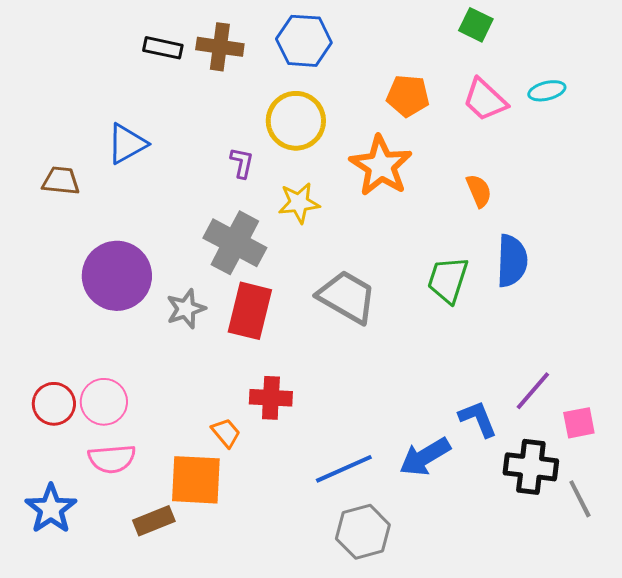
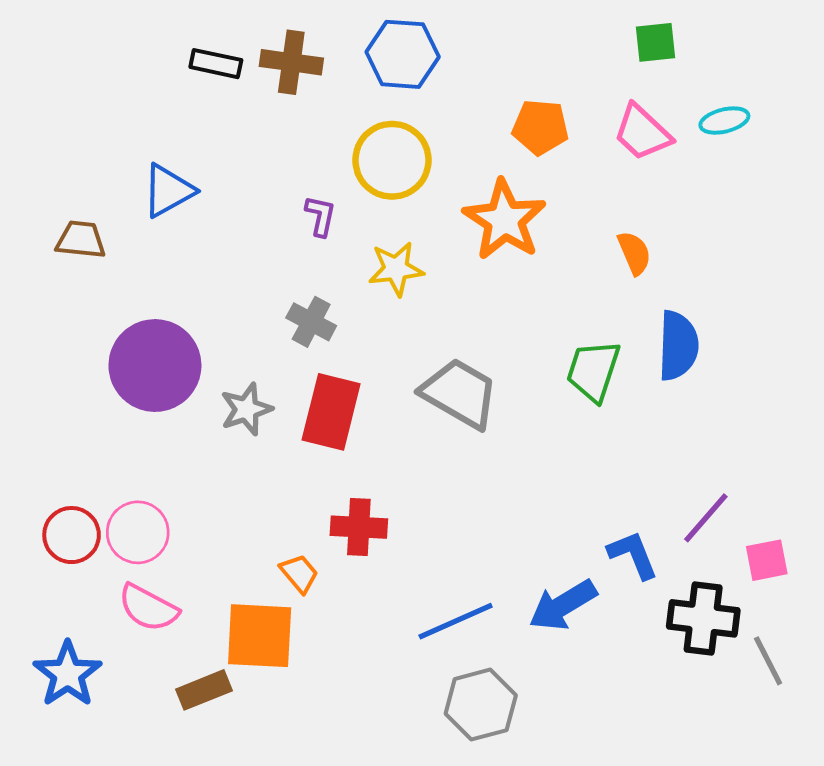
green square: (476, 25) -> (656, 42), moved, turned -32
gray cross: (235, 243) -> (311, 322), size x0.6
pink semicircle: (112, 459) -> (148, 608), turned 33

